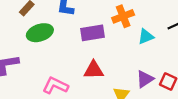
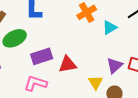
purple rectangle: (93, 33) -> (42, 56), moved

